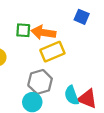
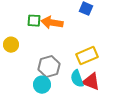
yellow rectangle: (52, 52) -> (87, 56), moved

